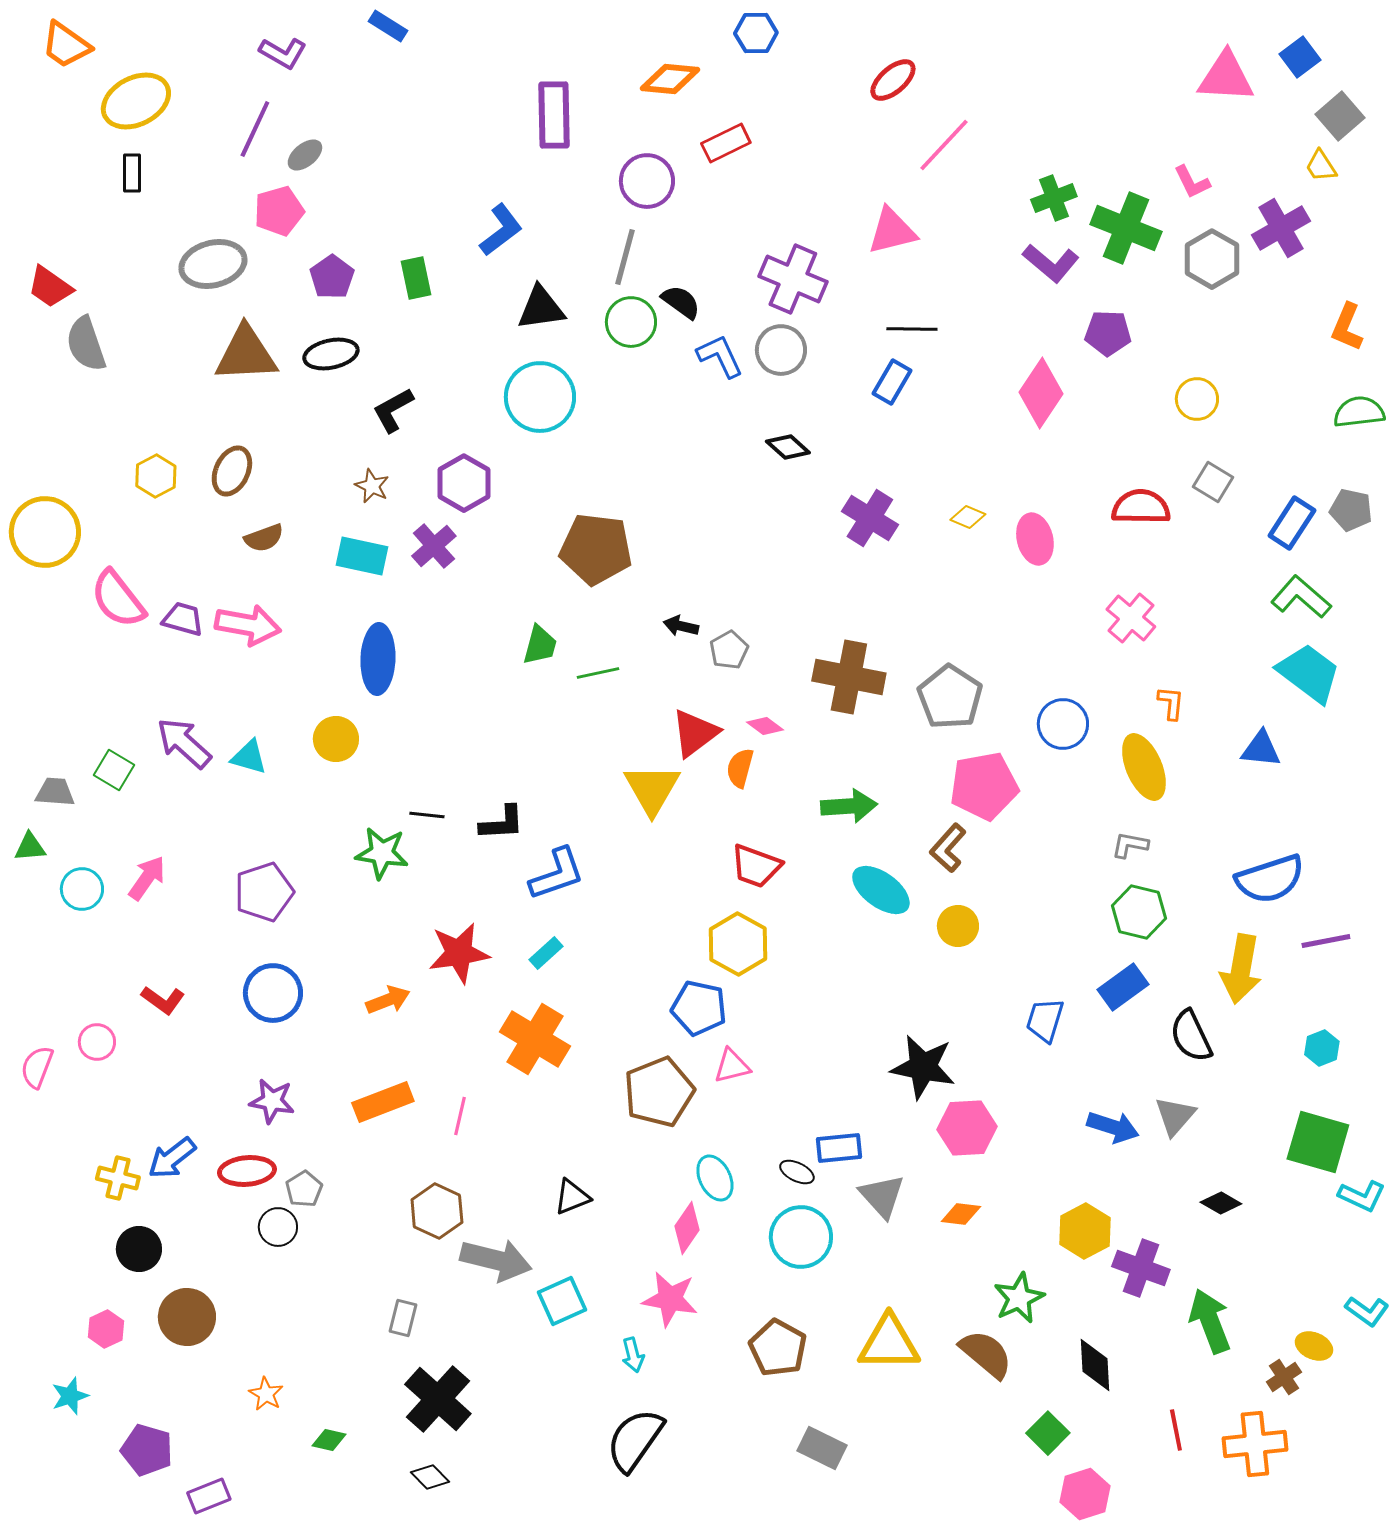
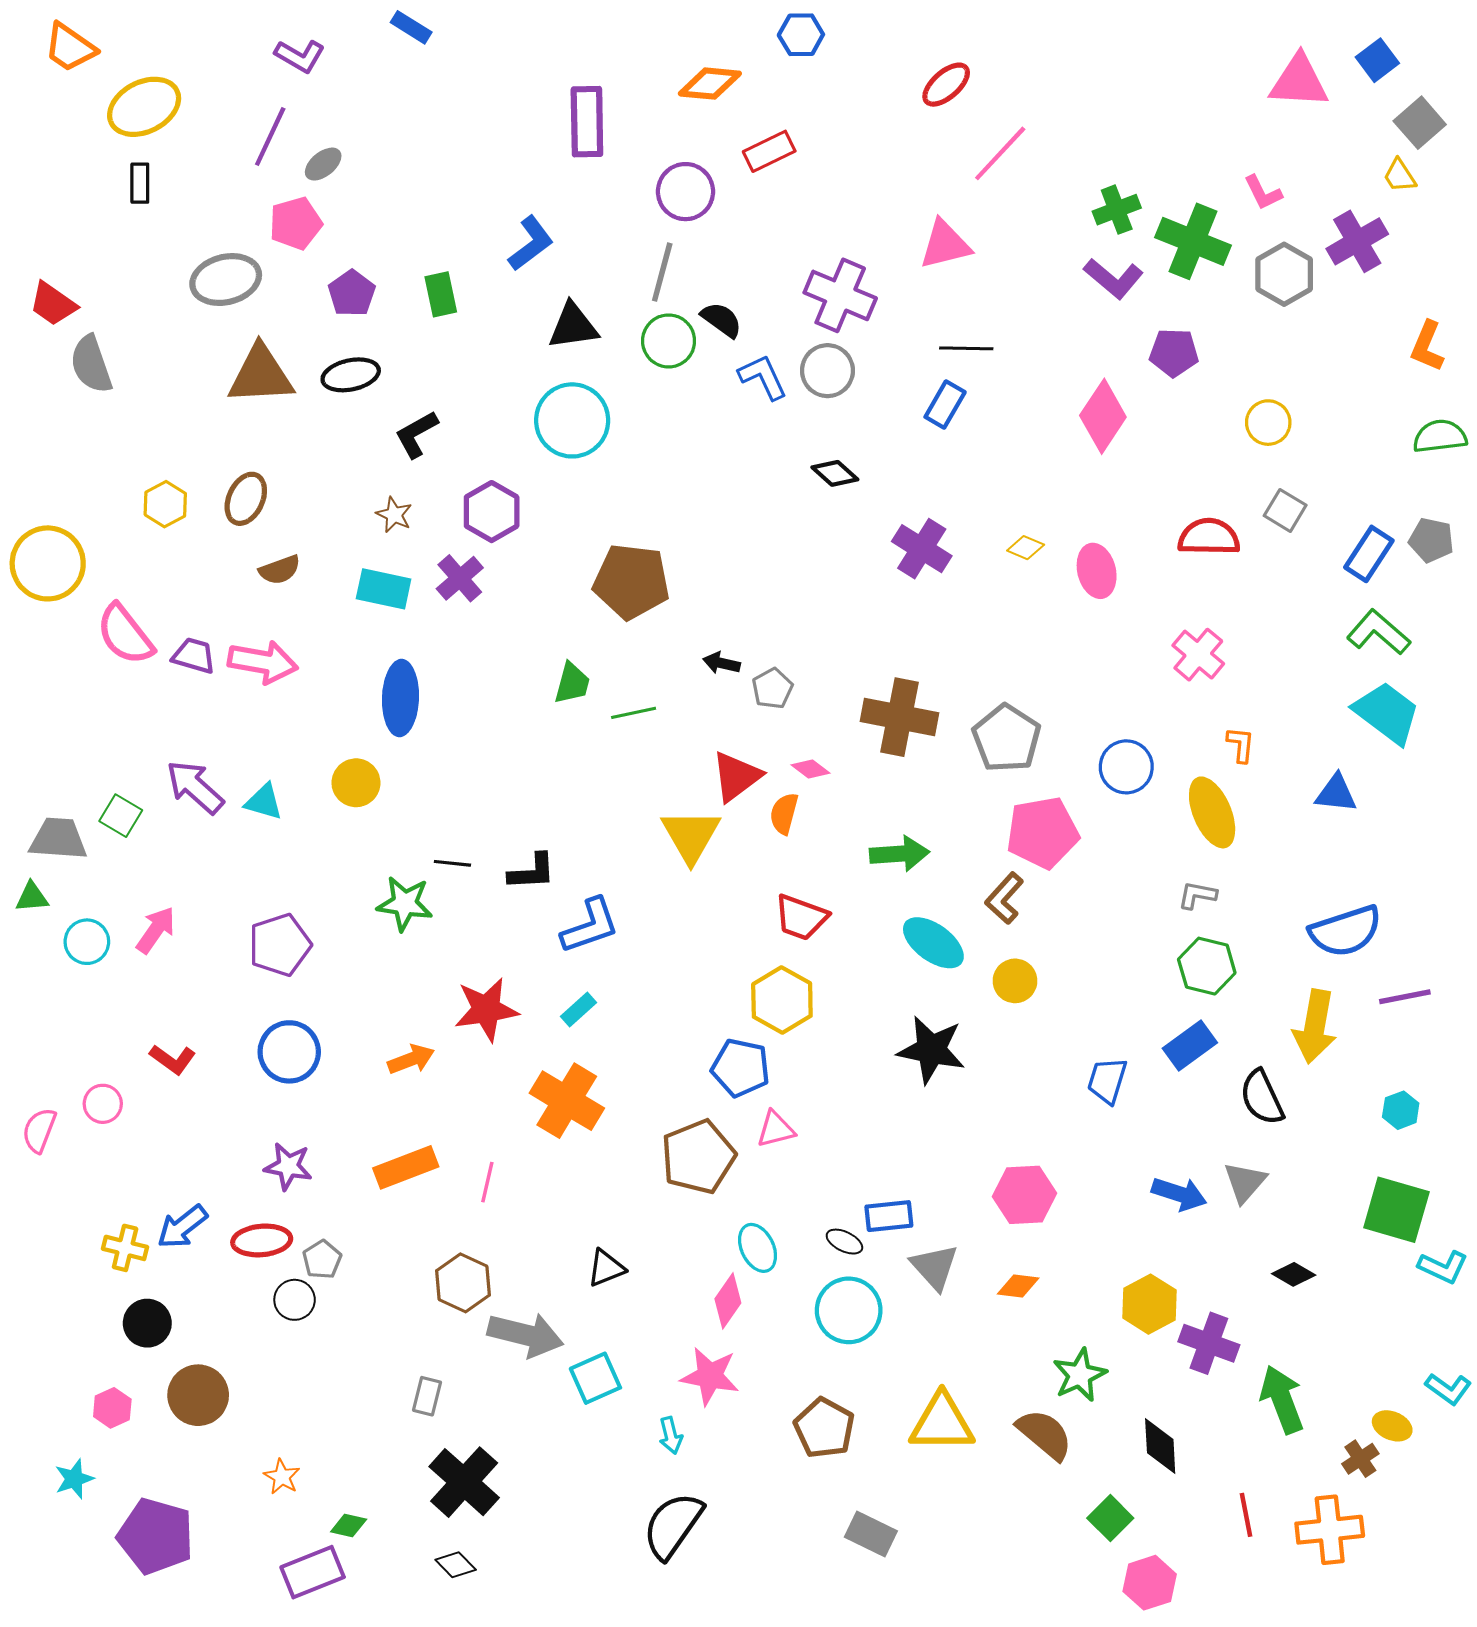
gray trapezoid: (55, 792) -> (58, 839), size x1.4
black star: (923, 1067) -> (931, 1050), moved
purple pentagon: (147, 1450) -> (156, 1536), size x1.4
purple rectangle: (209, 1496) -> (313, 1572), moved, size x1.4

